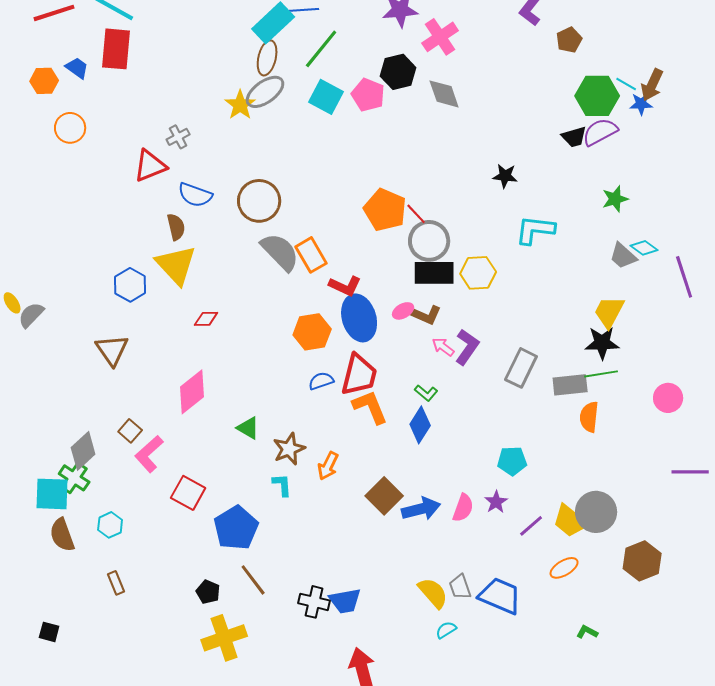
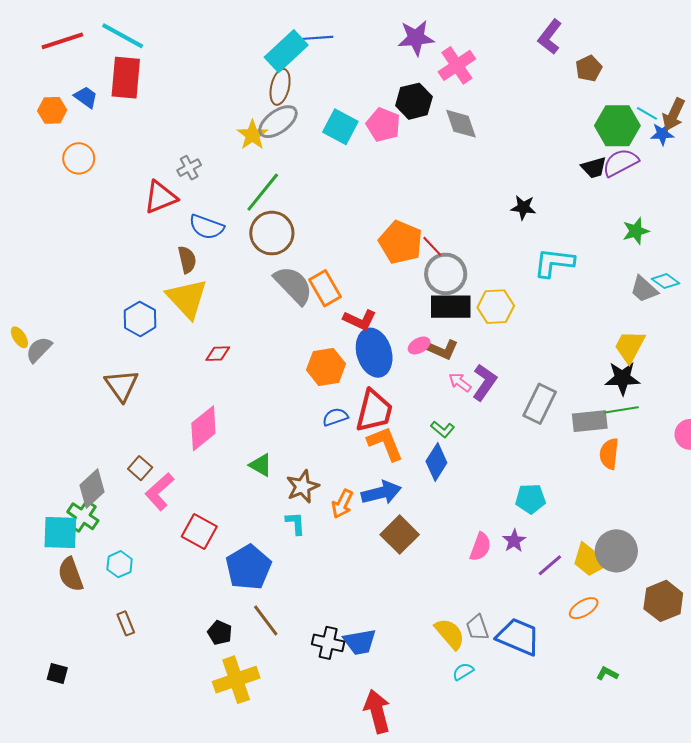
green line: (321, 49) -> (263, 192), moved
blue arrow: (421, 509) -> (381, 493), moved

